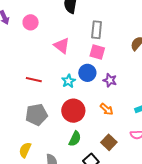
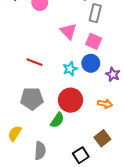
gray rectangle: (97, 30) -> (95, 13), moved
pink square: (97, 52) -> (94, 41), moved
orange arrow: (107, 109) -> (105, 104), turned -40
green semicircle: (75, 139) -> (57, 120), moved

